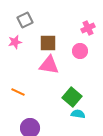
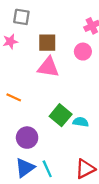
gray square: (25, 20) -> (21, 17), turned 35
green square: (72, 97) -> (61, 115), moved

